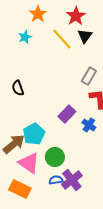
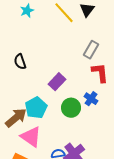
purple rectangle: (67, 114) -> (57, 82), moved
green circle: (55, 157) -> (71, 108), moved

